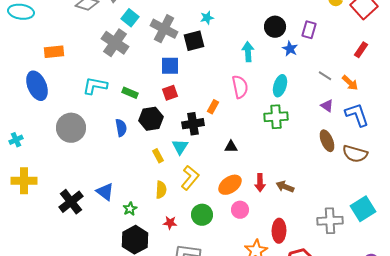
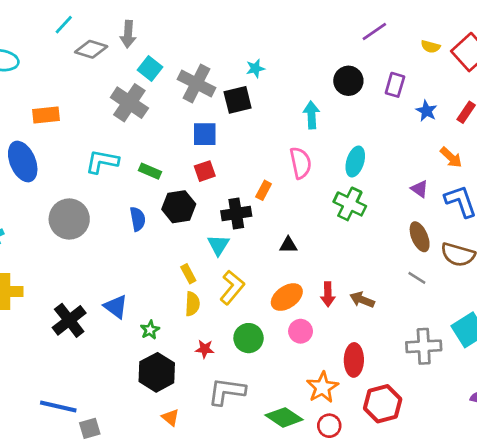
blue star: (290, 49) -> (426, 111), moved
gray line: (325, 76) -> (417, 278), moved
green cross: (276, 117) -> (350, 204), turned 30
yellow rectangle: (158, 156) -> (188, 274), moved

